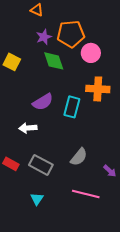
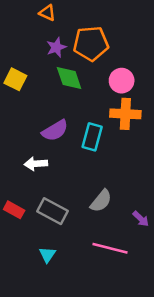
pink circle: (91, 53) -> (122, 81), moved

